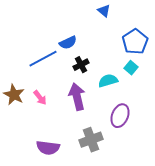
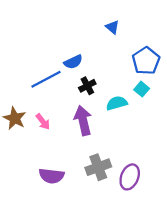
purple ellipse: (120, 116) -> (130, 177), moved

